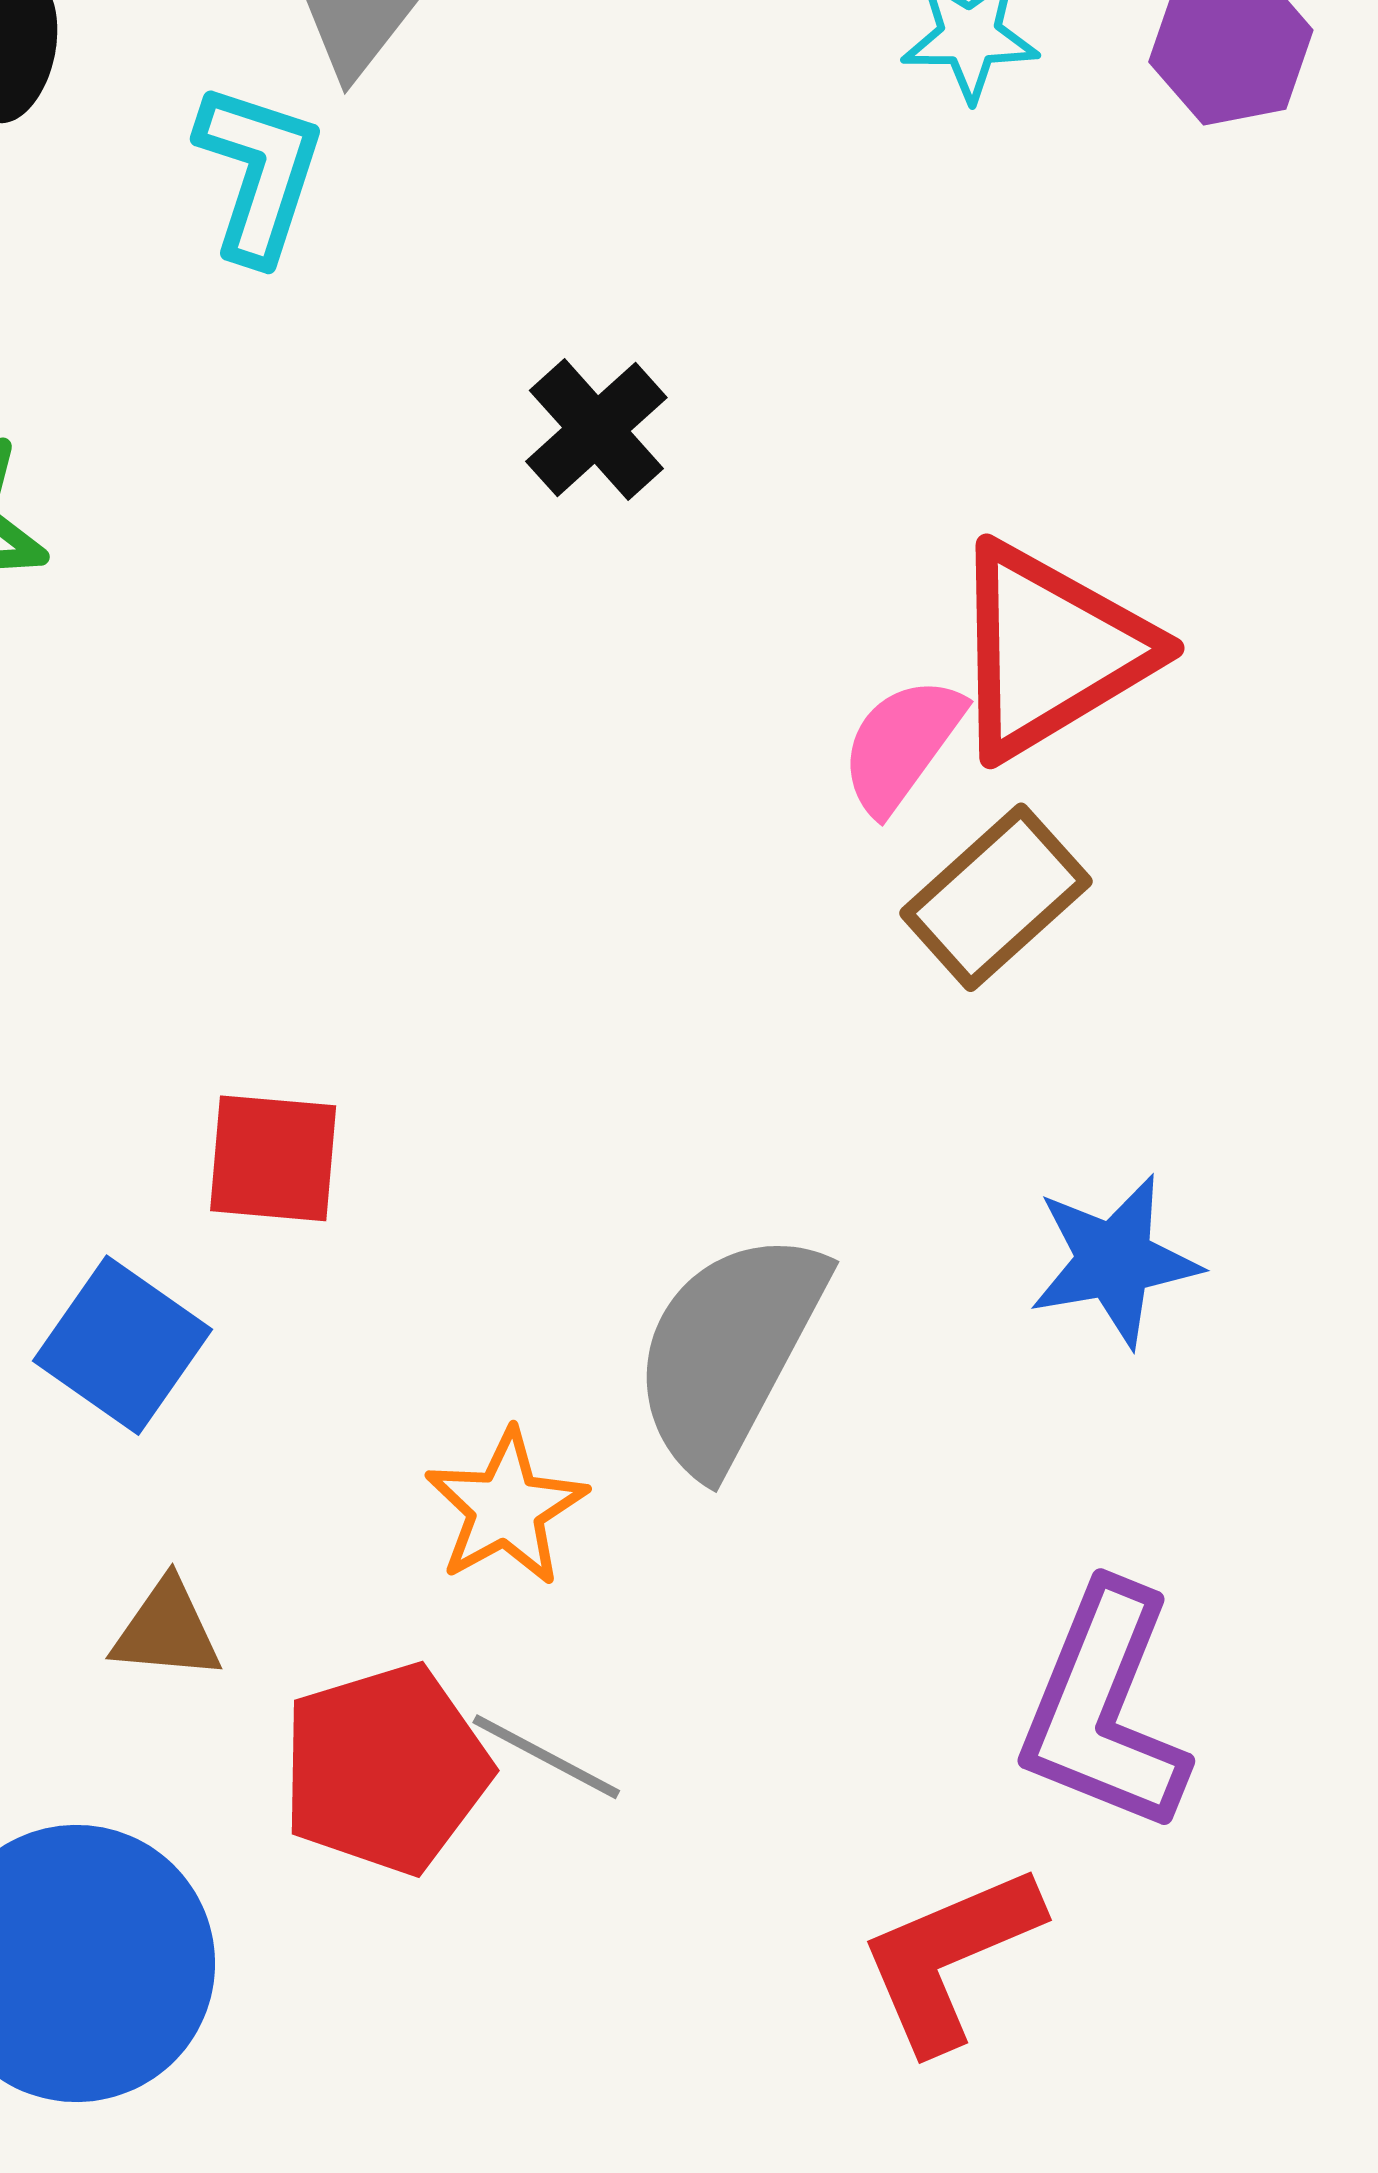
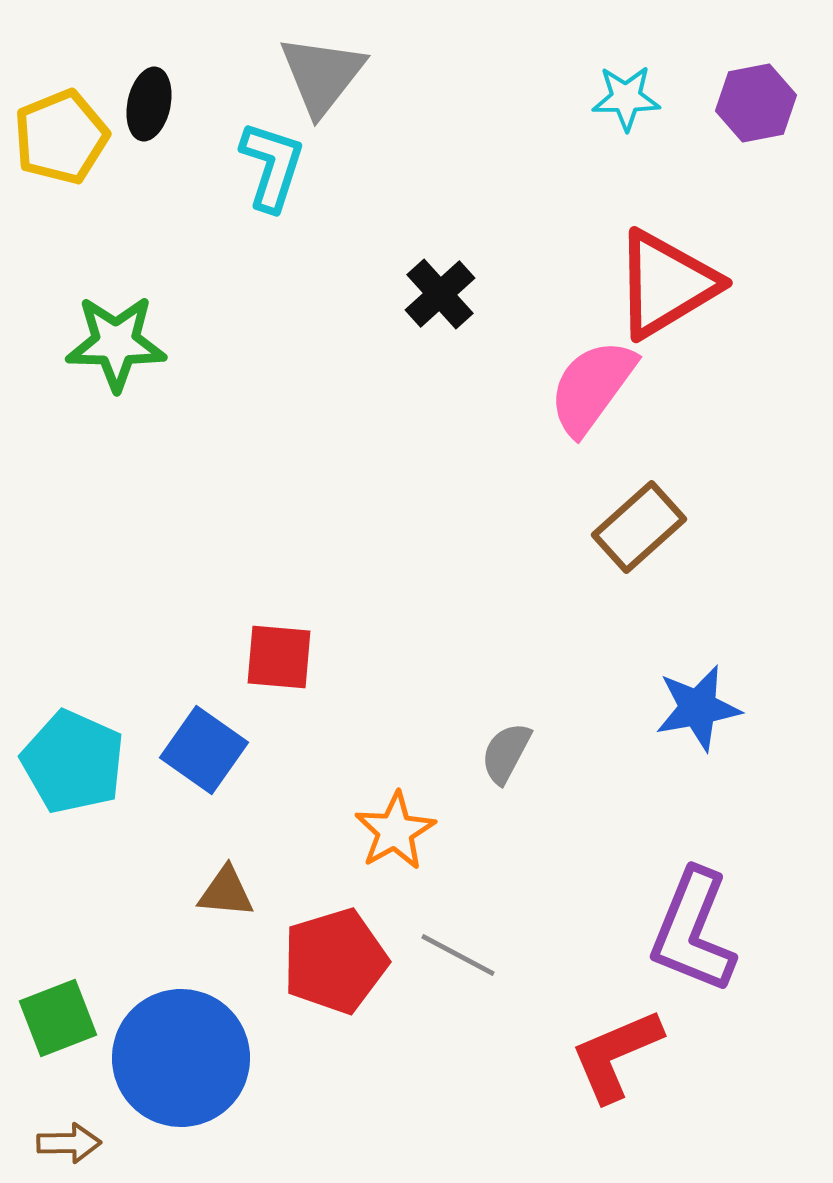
red triangle: (1050, 650) -> (666, 284), moved
pink semicircle: (902, 745) -> (592, 387), moved, size x1.4
gray semicircle: (729, 1351) -> (506, 753), size x0.5
gray line: (546, 1757) -> (458, 955), moved

